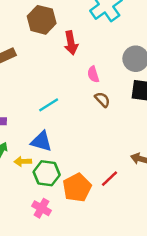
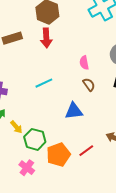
red arrow: (71, 43) -> (46, 38), moved
blue triangle: (41, 141) -> (74, 111), moved, turned -30
yellow arrow: (23, 161) -> (16, 127), turned -136

